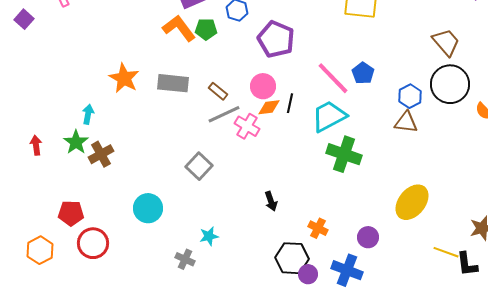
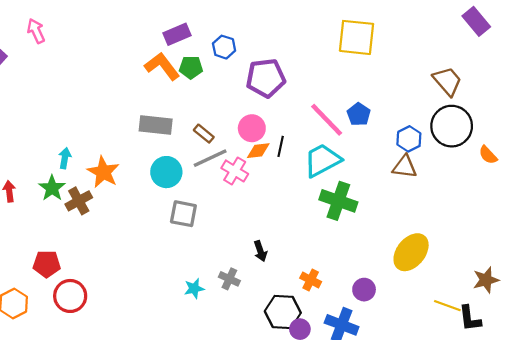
purple pentagon: (276, 39) -> (266, 78), turned -30
orange star: (124, 78) -> (103, 172), moved
gray square: (199, 166) -> (183, 214), turned -32
cyan circle: (148, 208) -> (166, 172), moved
gray cross: (185, 259) -> (229, 279), moved

